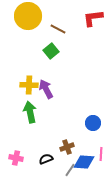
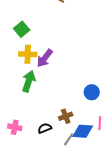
green square: (51, 51) -> (22, 29), moved
purple arrow: (46, 89) -> (45, 58), turned -114
green arrow: (30, 112) -> (29, 81), turned 30

